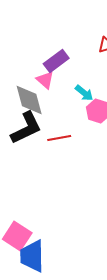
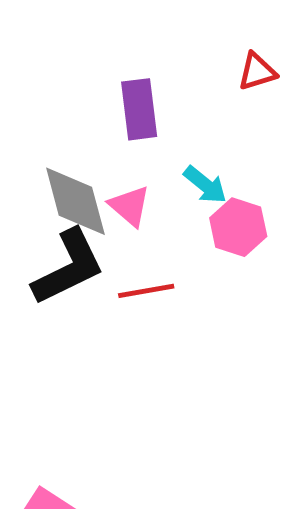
purple rectangle: (56, 61) -> (139, 109), turned -60
pink triangle: (45, 80) -> (130, 206), moved

